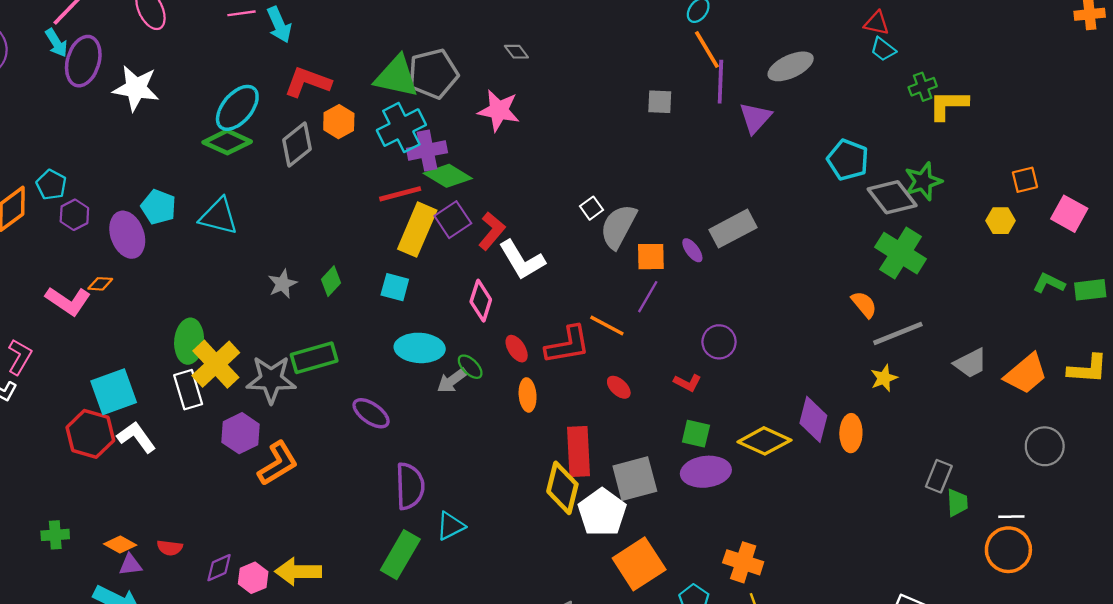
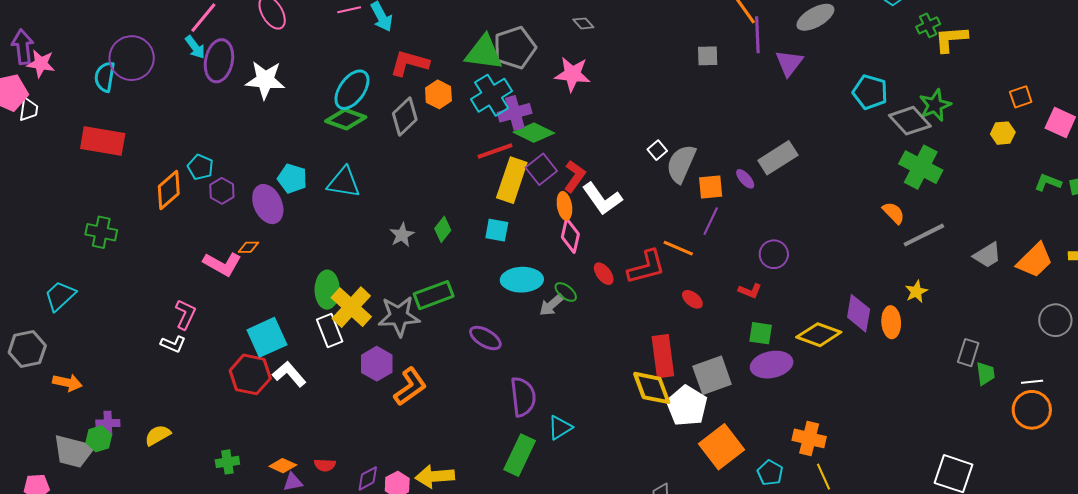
yellow star: (884, 378) -> (916, 292), moved
orange ellipse: (528, 395) -> (564, 206), moved
yellow diamond: (562, 488) -> (652, 388), turned -30

